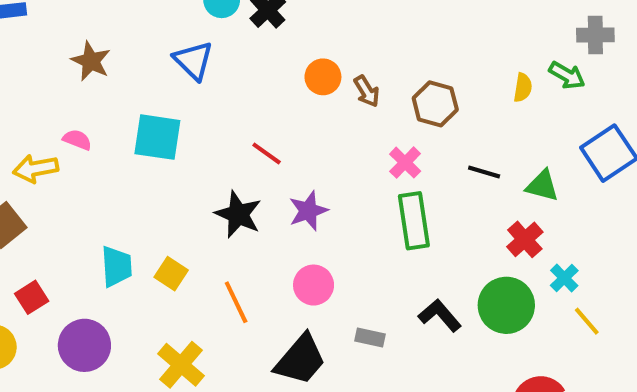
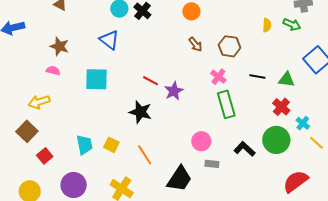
orange circle: (323, 77) -> (191, 11), moved
yellow semicircle: (523, 88) -> (267, 25), moved
pink semicircle: (77, 140) -> (53, 71), moved
purple star: (308, 211) -> (174, 91), moved
pink circle: (314, 285) -> (201, 141), moved
red square: (32, 297) -> (45, 156), moved

